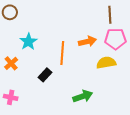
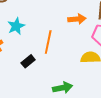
orange arrow: (87, 41) -> (77, 19), moved

